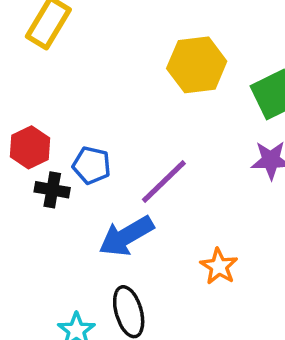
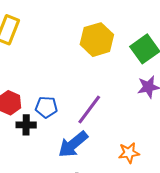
orange star: (219, 266) -> (129, 153), turned -30

